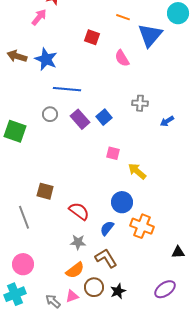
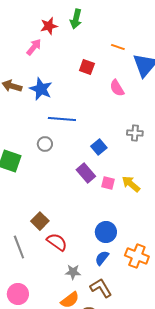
purple rectangle: (80, 119) -> (86, 173), moved
yellow arrow: (137, 171) -> (131, 184), moved
brown square: (45, 191) -> (40, 221), turned 30
blue circle: (122, 202) -> (106, 232), moved
red semicircle: (79, 211) -> (57, 242), moved

